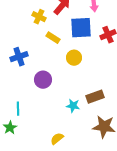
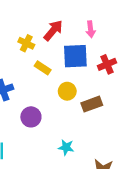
brown rectangle: (95, 97) -> (92, 104), moved

